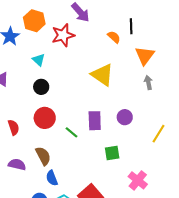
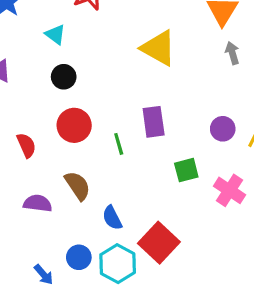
purple circle: (125, 117) -> (223, 129), moved
green line: (71, 132) -> (119, 144), turned 40
blue semicircle: (52, 178) -> (112, 218), moved
pink cross: (138, 180) -> (229, 190), moved

